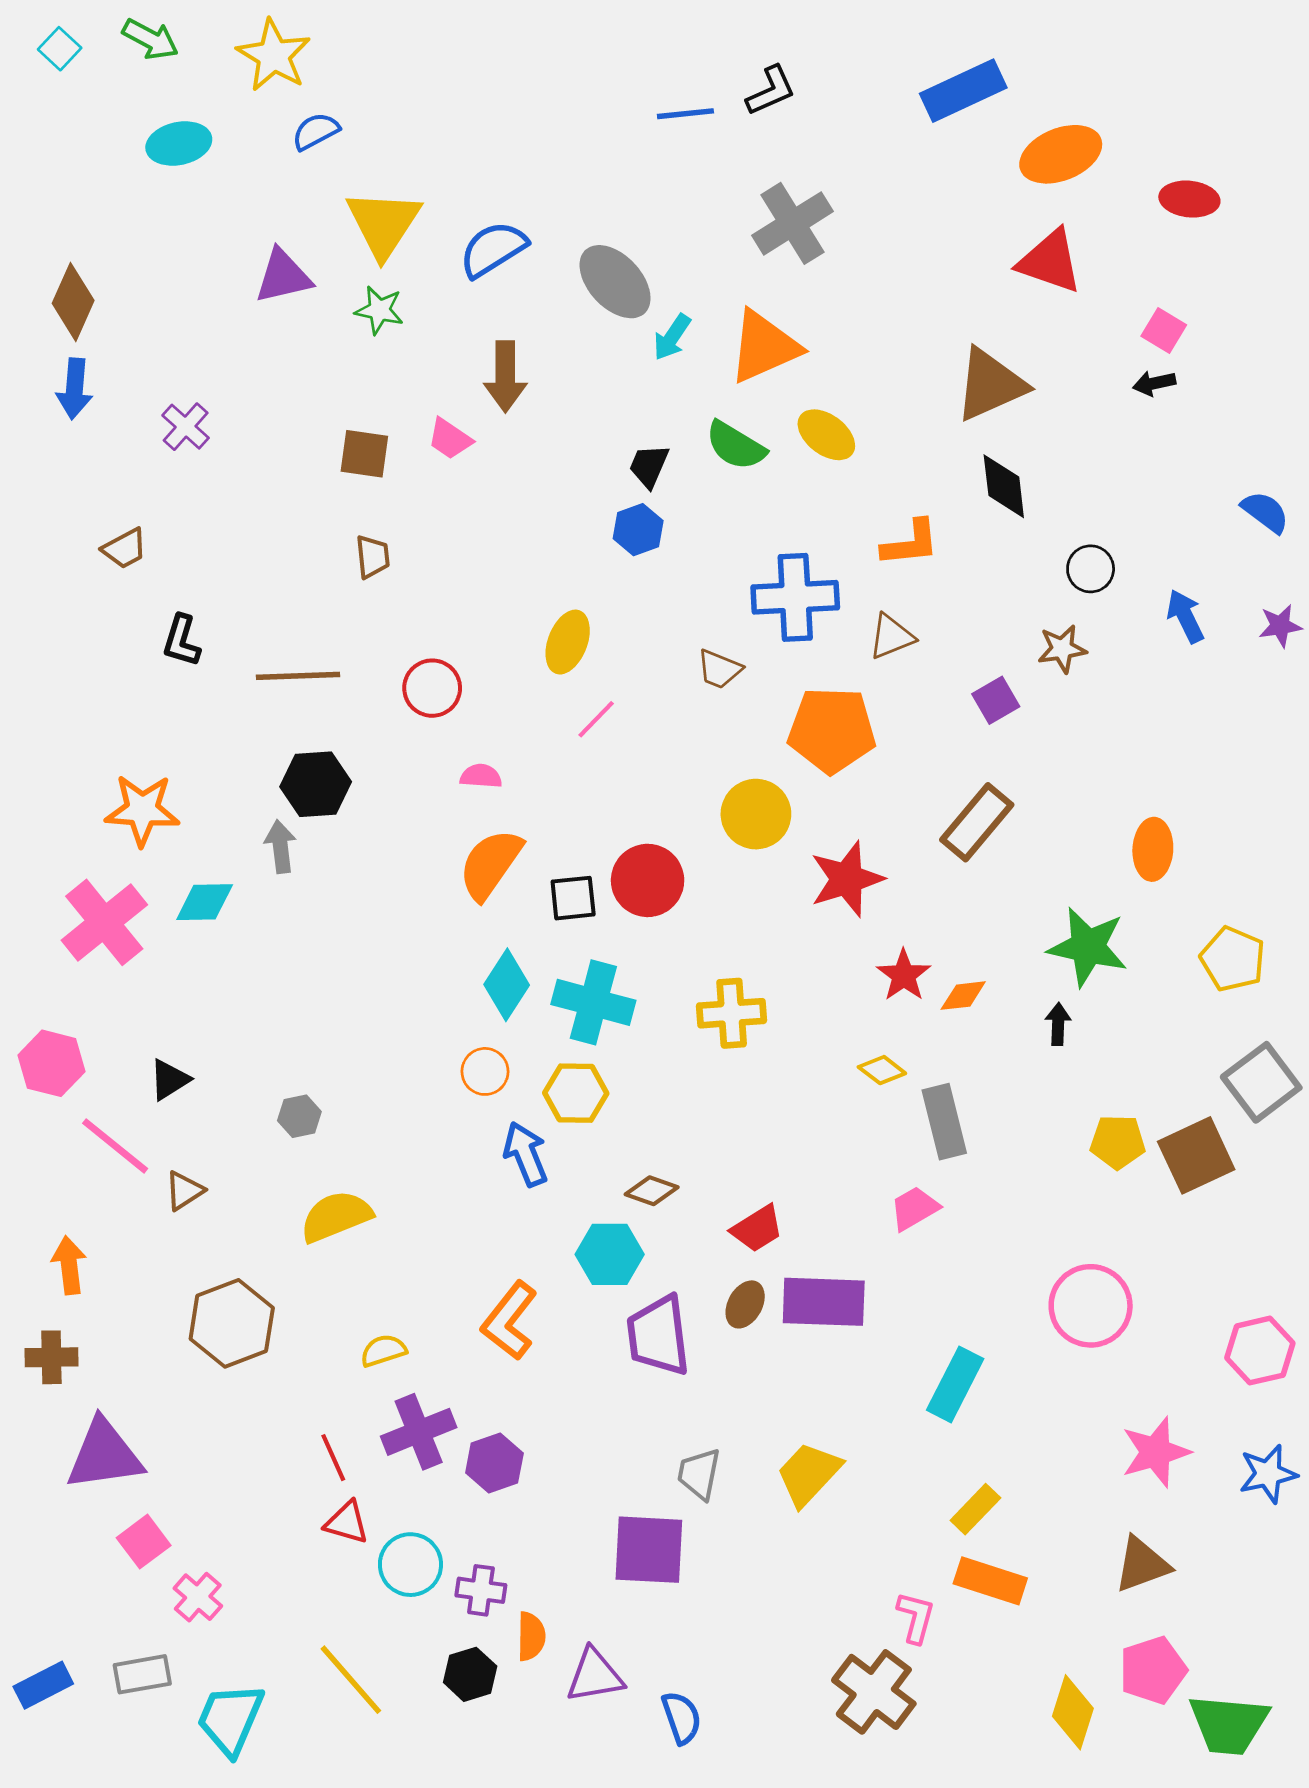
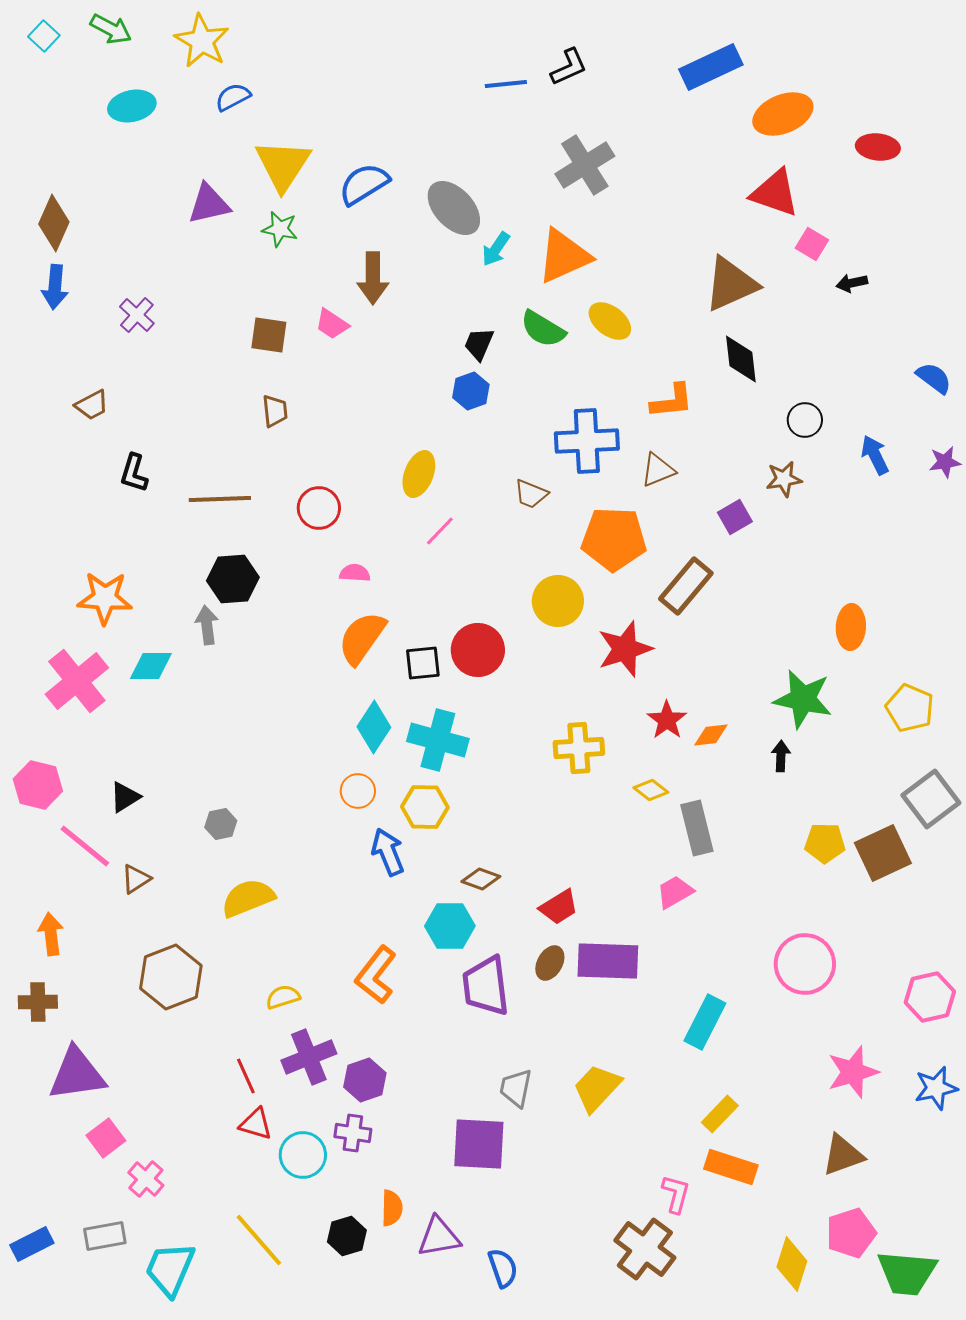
pink square: (1164, 330) -> (812, 244), moved
brown rectangle: (977, 822) -> (686, 586), moved
yellow cross: (732, 1013) -> (579, 748), moved
purple cross: (481, 1590) -> (353, 1133), moved

